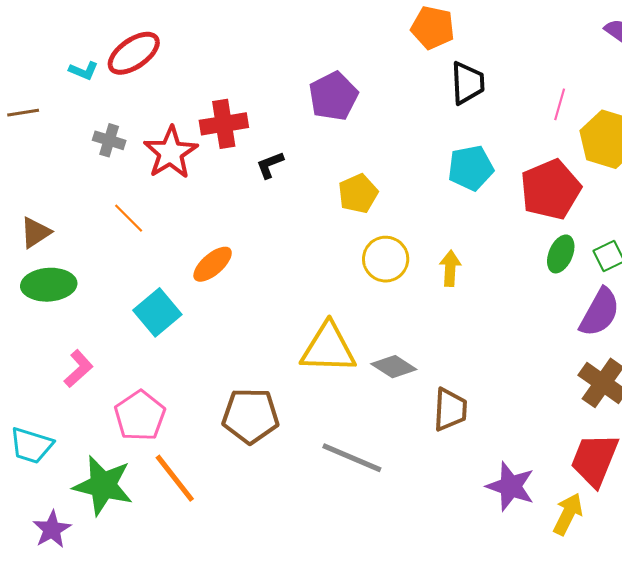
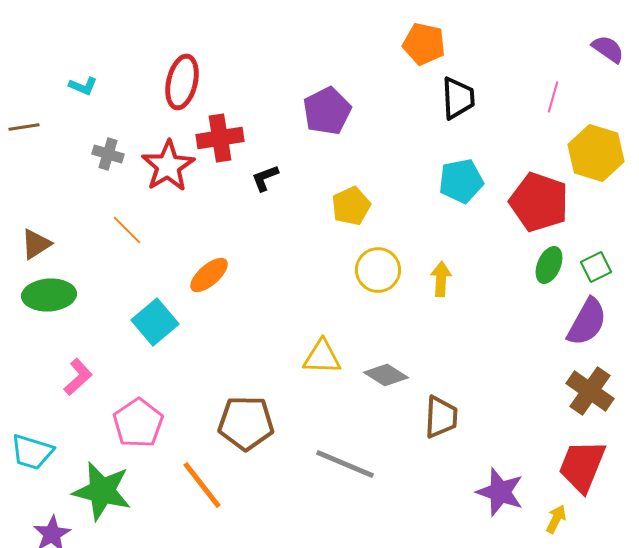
red ellipse: (134, 53) -> (182, 82), moved, turned -42
pink line: (560, 104) -> (553, 97), moved
red pentagon: (550, 189) -> (539, 202), turned -30
yellow triangle: (328, 348) -> (322, 357), size x0.7
orange line: (175, 478) -> (202, 485), moved
yellow arrow: (568, 514) -> (556, 519), size x0.7

